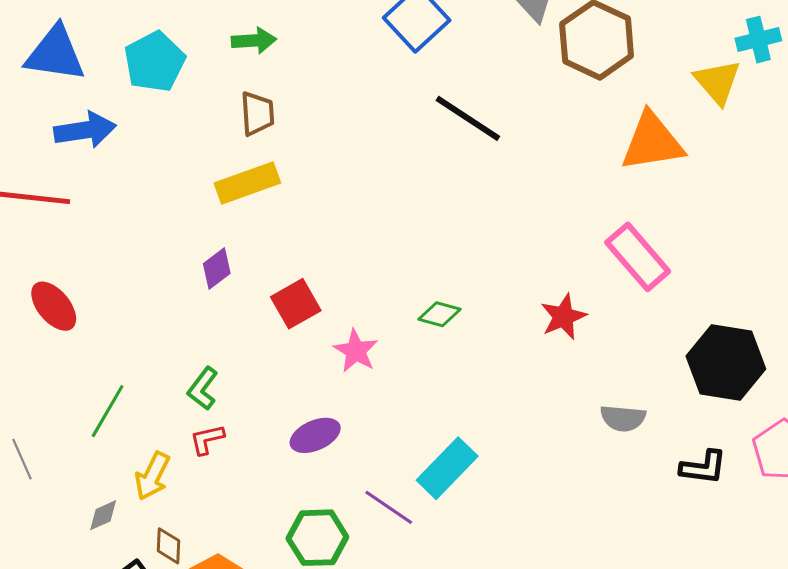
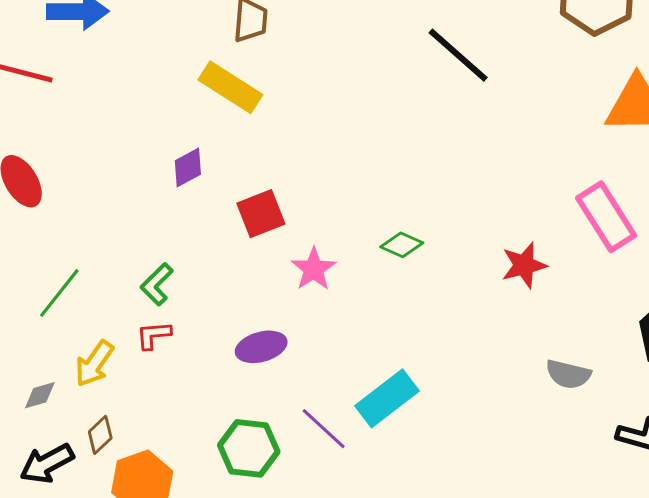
yellow rectangle: (247, 183) -> (230, 87), turned 44
brown diamond: (169, 546) -> (100, 435), turned 36

